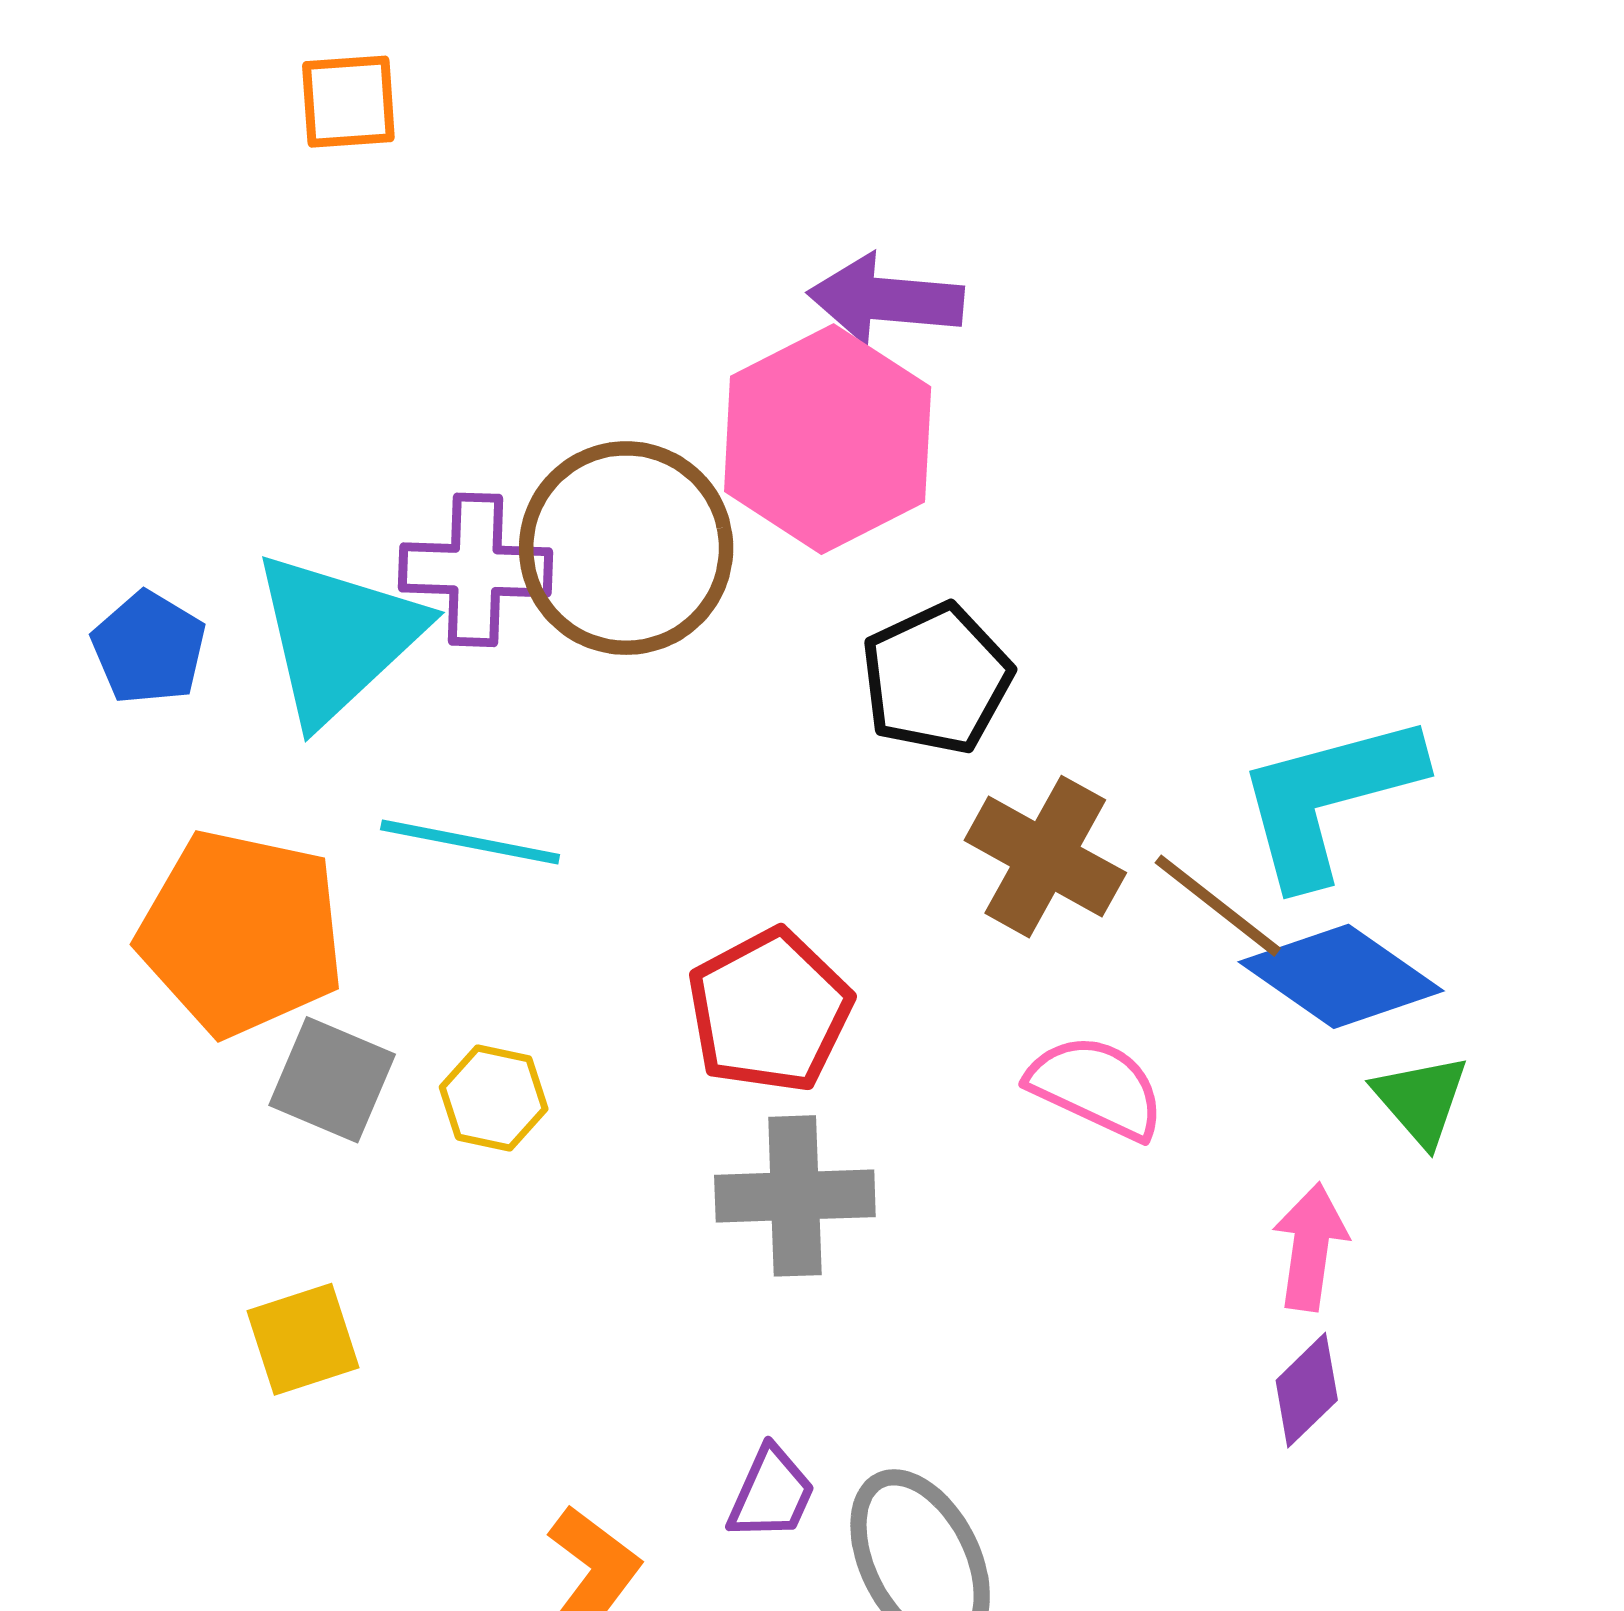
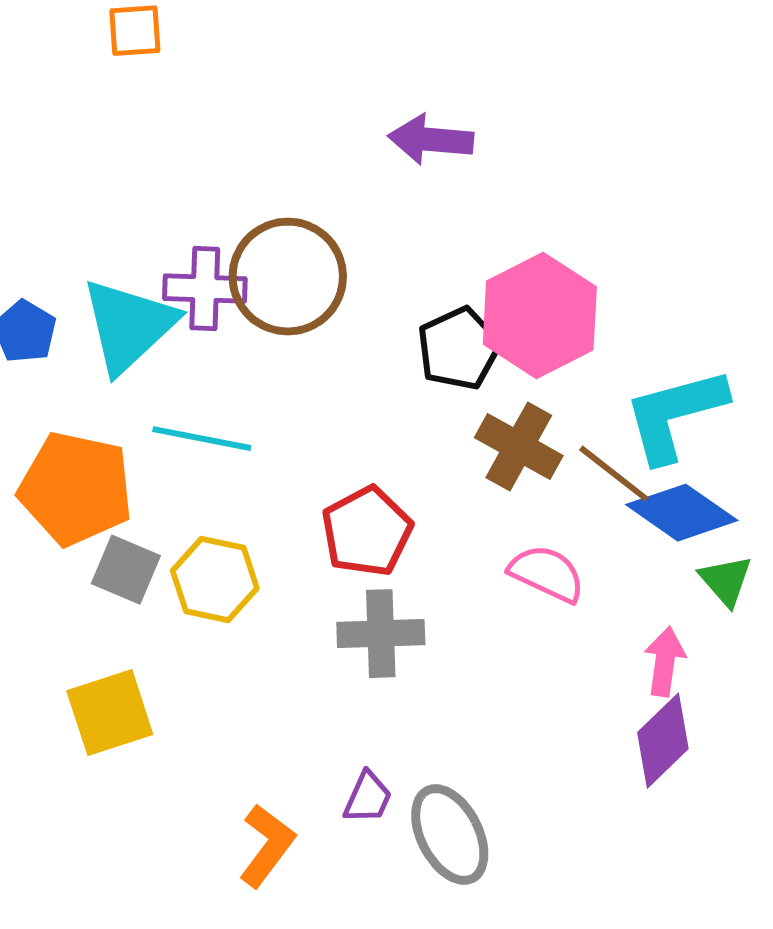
pink hexagon: (828, 439) -> (540, 316), moved
yellow hexagon: (494, 1098) -> (215, 580), size x1.5
yellow square: (303, 1339) -> (110, 713), size x1.4
purple diamond: (1307, 1390) -> (663, 741), size x1.5

